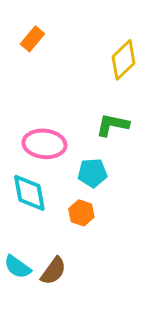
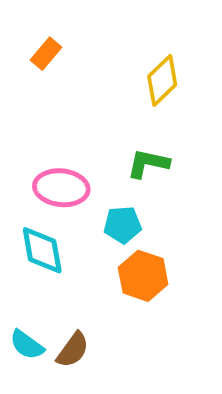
orange hexagon: (81, 213) -> (143, 276), moved, size x1.5

